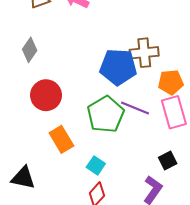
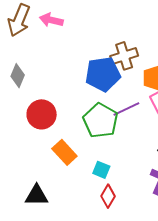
purple line: (135, 108) -> (126, 109), turned -36

